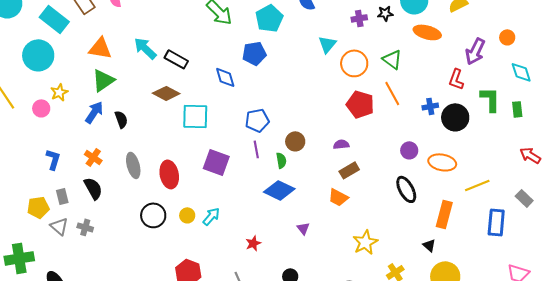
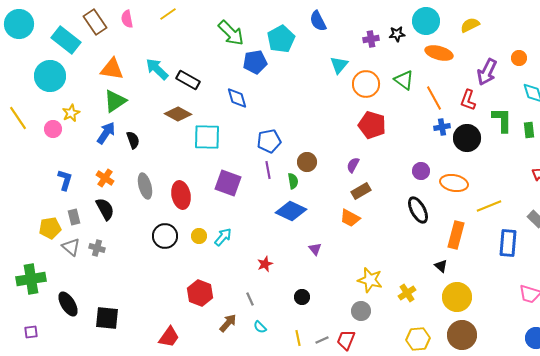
blue pentagon: (254, 53) -> (255, 62), moved
orange line: (392, 93) -> (434, 98), moved
purple semicircle: (341, 144) -> (353, 165), turned -56
yellow star: (365, 242) -> (370, 280), moved, turned -30

